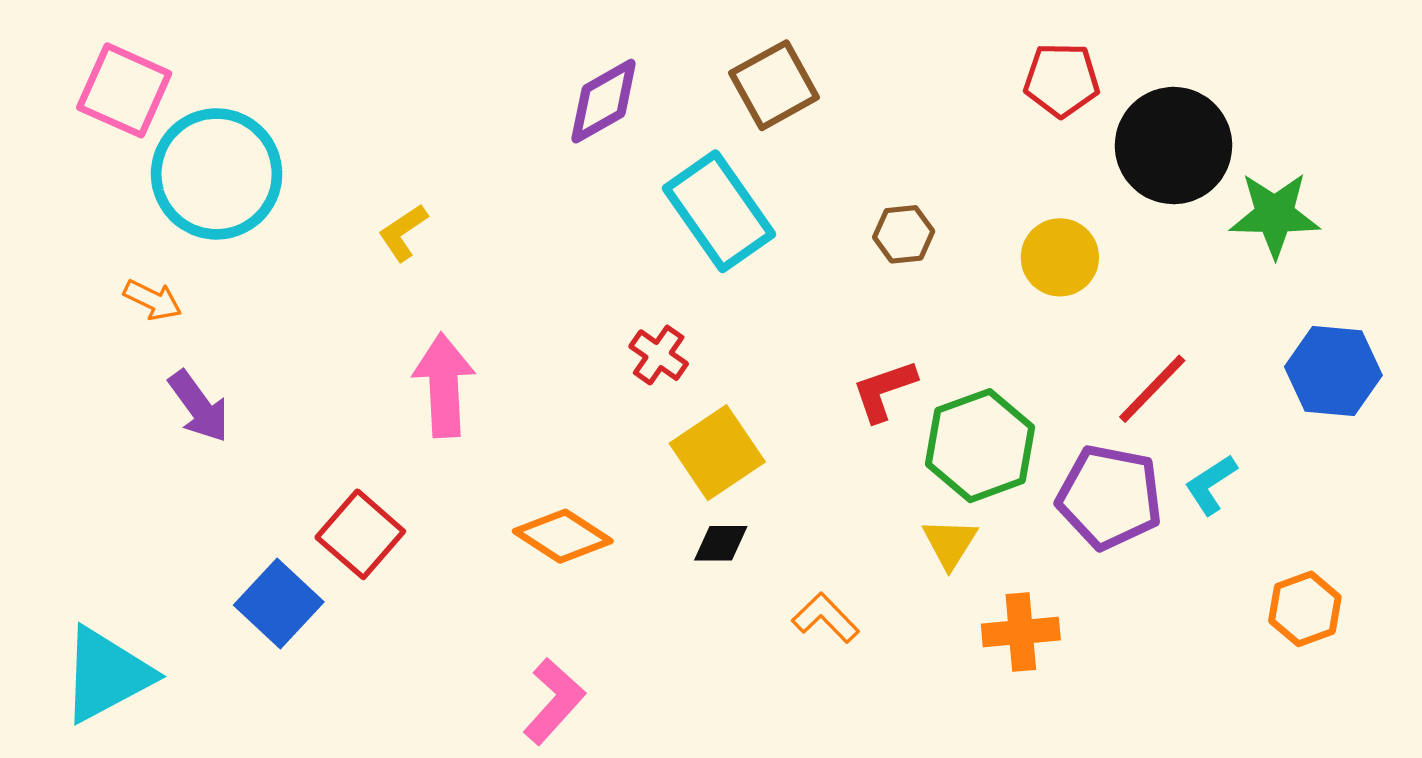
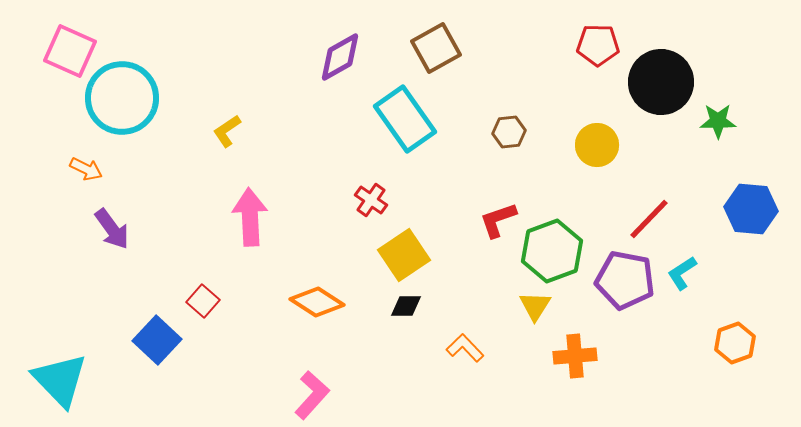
green star: (1275, 215) -> (718, 121), size x0.7
red square: (360, 534) -> (203, 301), size x0.7
cyan triangle: (106, 675) -> (60, 380), turned -46

